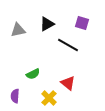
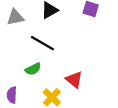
black line: (68, 45) -> (42, 43), moved

